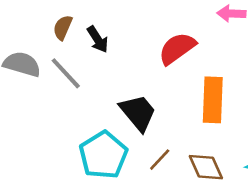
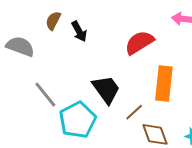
gray line: (66, 73) -> (45, 95), moved
brown line: (160, 160) -> (134, 112), moved

